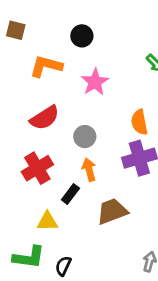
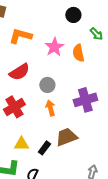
black circle: (82, 36) -> (73, 15), moved
orange semicircle: (139, 122) -> (78, 53), moved
black rectangle: (70, 194) -> (44, 148), moved

